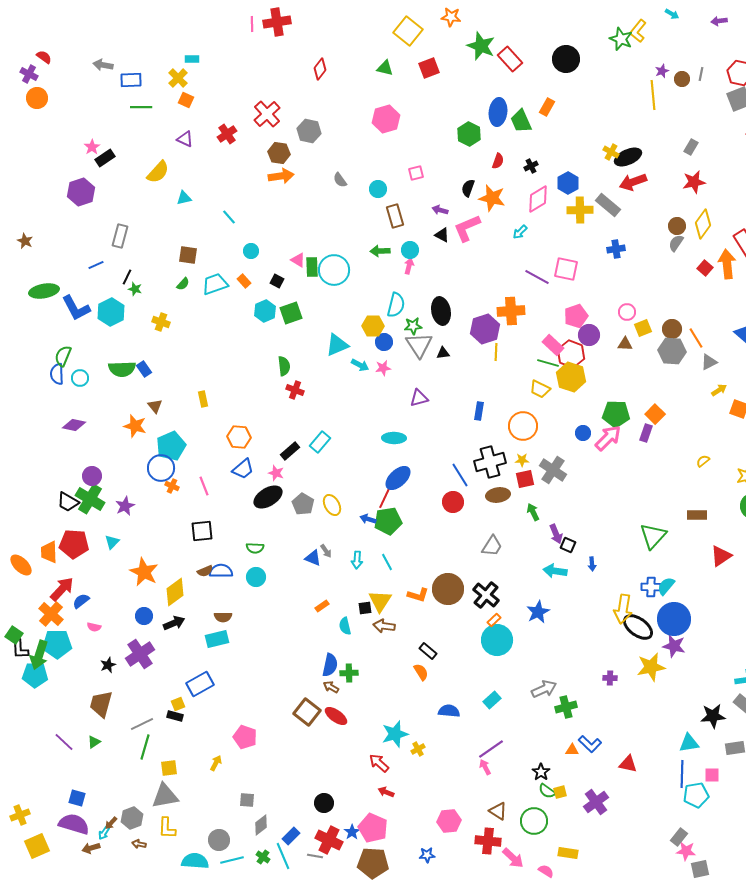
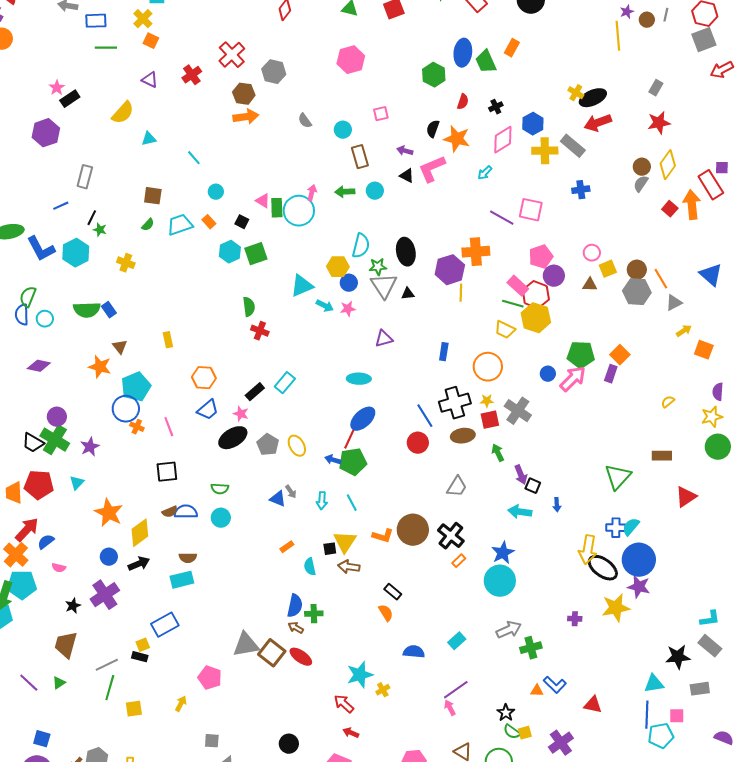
pink arrow: (409, 266) -> (312, 193), moved
cyan circle: (497, 640) -> (500, 581), moved
gray triangle: (165, 796) -> (246, 645), moved

